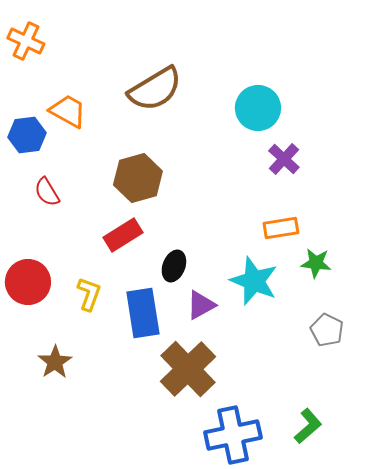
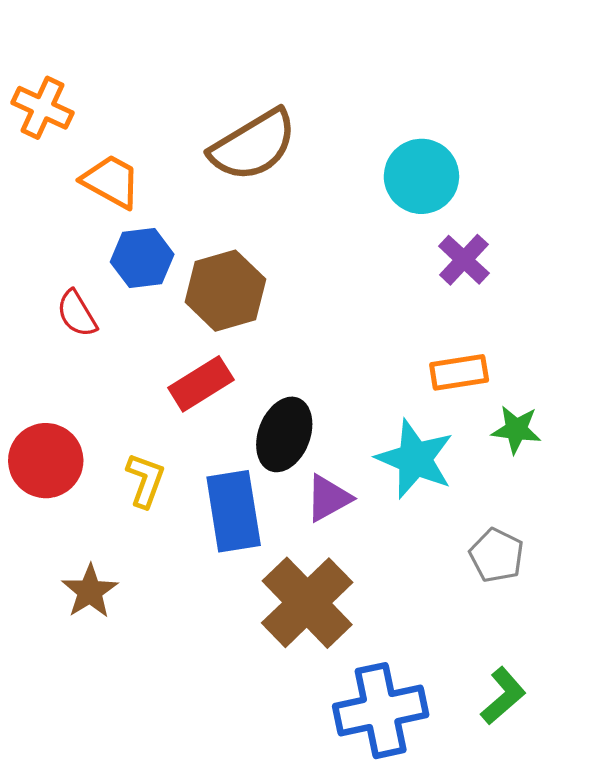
orange cross: (26, 41) -> (42, 108), moved
blue hexagon: (27, 135) -> (142, 258), moved
black ellipse: (174, 266) -> (284, 434), size x1.4
gray pentagon: (327, 330) -> (497, 555), moved

